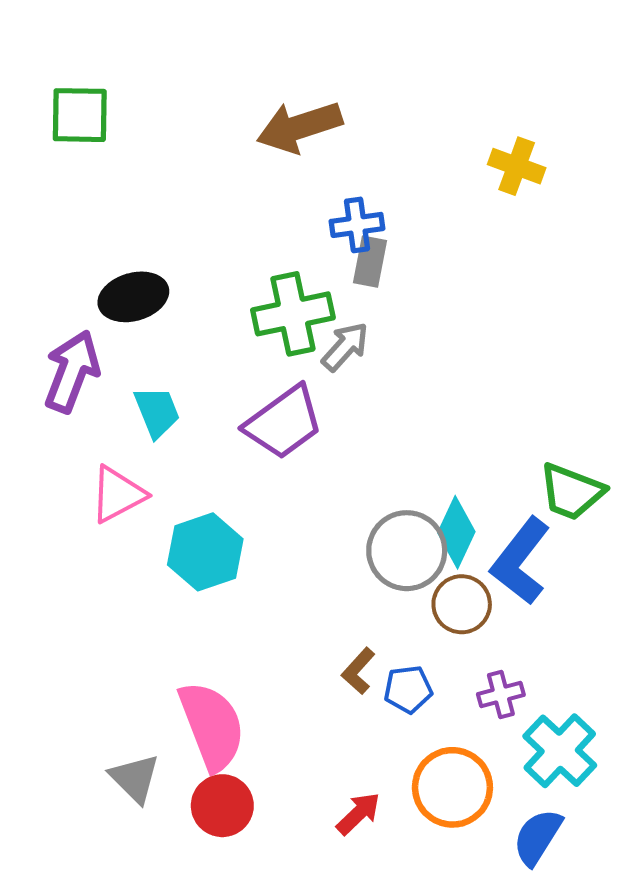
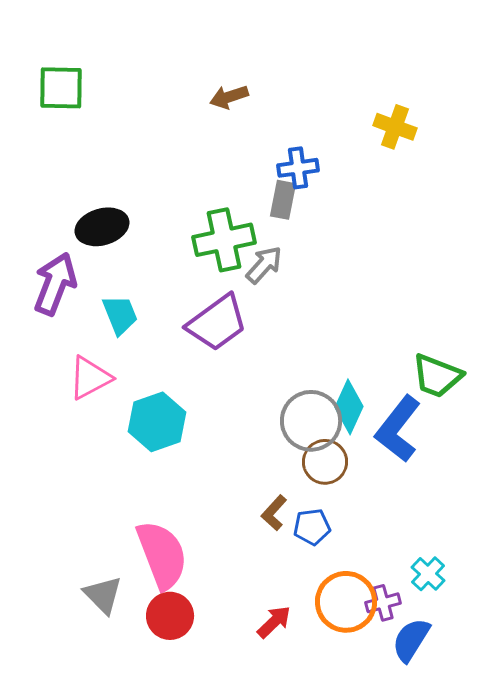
brown arrow: (299, 127) -> (229, 97), size x0.6
blue cross: (357, 225) -> (298, 168), moved
brown circle: (462, 604) -> (325, 462), moved
purple cross: (501, 694) -> (383, 603), moved
cyan cross: (560, 751) -> (428, 574), size x0.6

